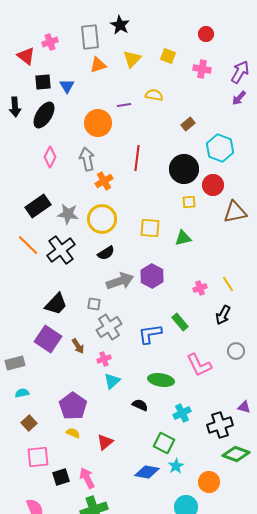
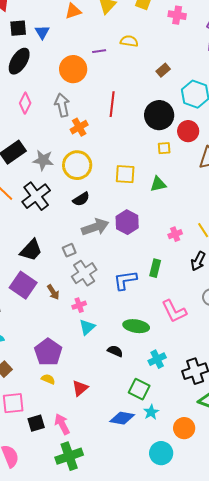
gray square: (94, 304) -> (69, 250), turned -32
green rectangle: (180, 322) -> (155, 268), turned 54

